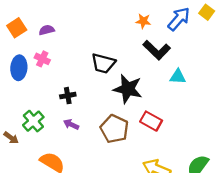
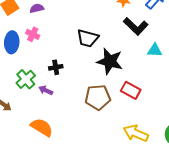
green cross: (33, 121) -> (26, 79), moved
purple arrow: (71, 124) -> (46, 90), moved
brown pentagon: (114, 129) -> (98, 97), turned -30

